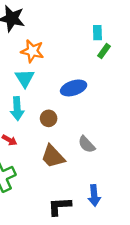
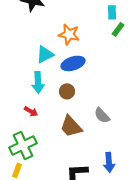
orange star: (32, 51) -> (69, 34), moved
cyan triangle: (25, 78) -> (45, 54), turned 36
blue ellipse: (74, 88) -> (73, 63), moved

